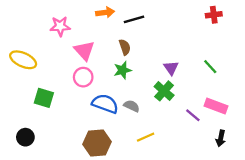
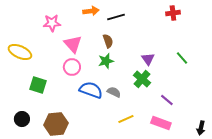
red cross: (214, 15) -> (173, 13), moved
pink rectangle: (216, 106) -> (161, 123), moved
black arrow: (221, 138) -> (201, 128), moved
brown hexagon: (97, 143) -> (56, 124), moved

